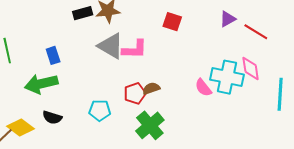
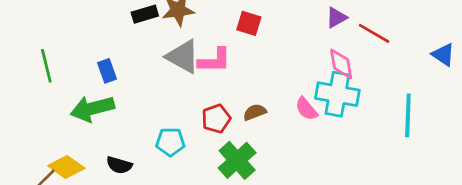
red square: (172, 22) -> (249, 23), moved
pink diamond: (251, 68) -> (341, 64), moved
brown semicircle: (151, 88) -> (255, 112), moved
black semicircle: (52, 117) -> (119, 165), moved

